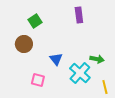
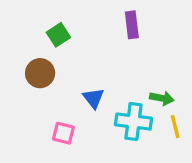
cyan cross: (80, 73) -> (133, 122), turned -35
yellow line: (105, 87) -> (175, 127), moved

